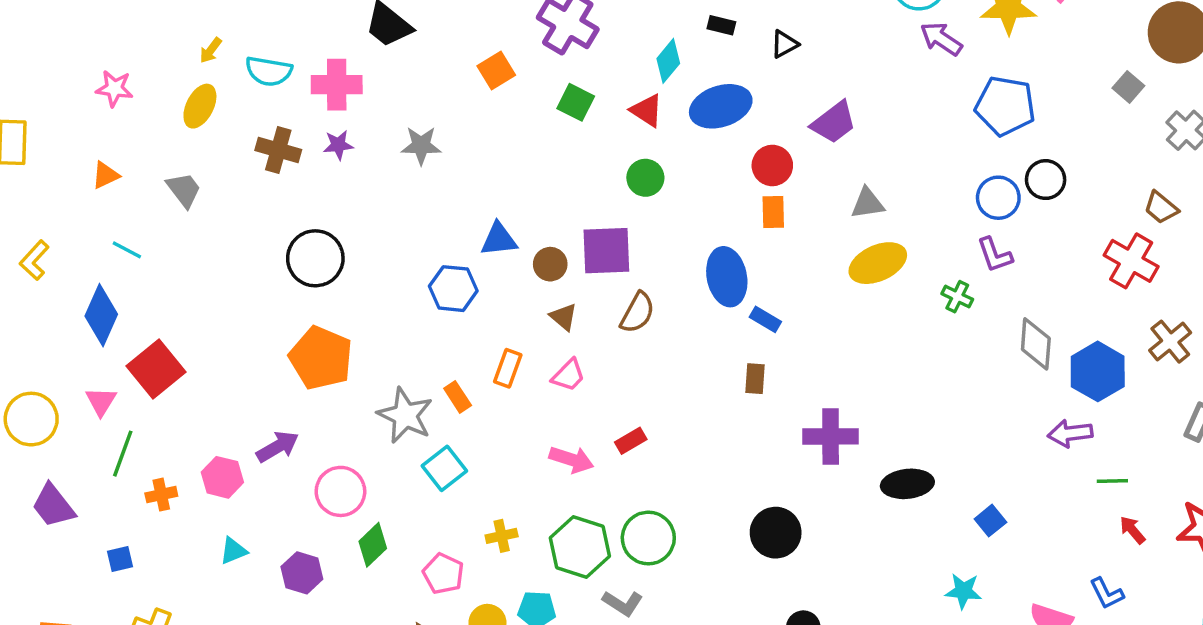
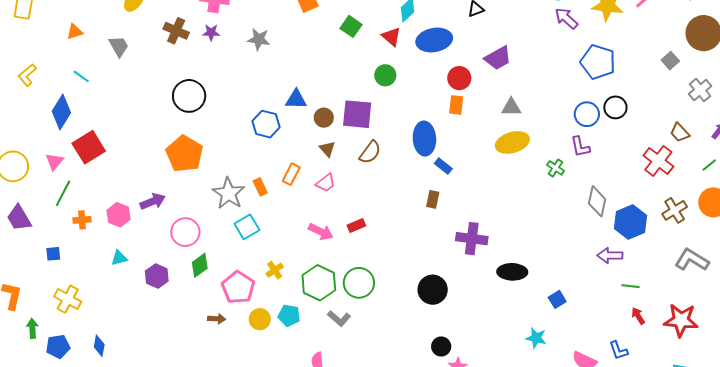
yellow cross: (502, 536) -> (275, 270), turned -30
pink pentagon: (443, 574) -> (238, 287), size x1.4

